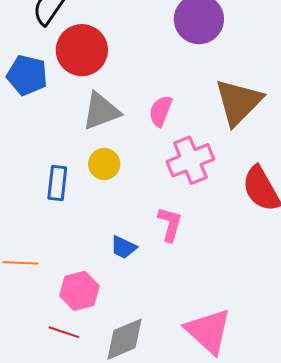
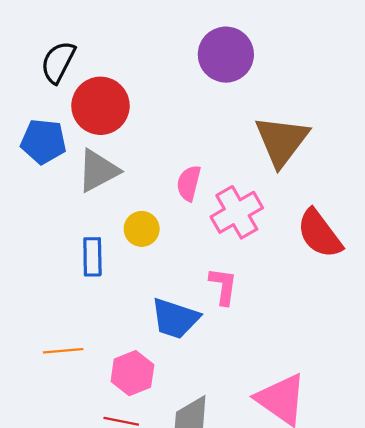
gray triangle: (101, 111) -> (98, 171), moved
pink semicircle: (161, 111) -> (189, 183), moved
blue trapezoid: (123, 247) -> (175, 318), size x1.6

